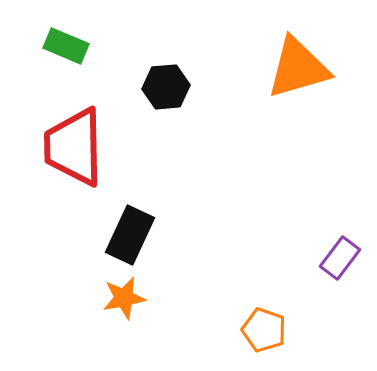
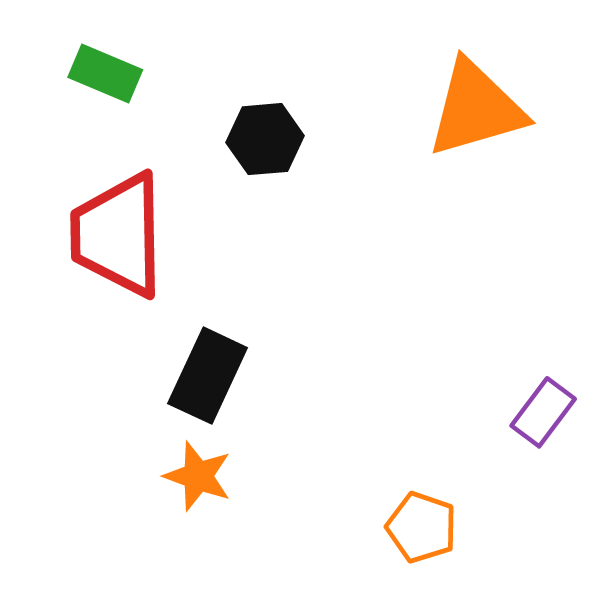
orange star: (124, 298) -> (198, 476), turned 30

